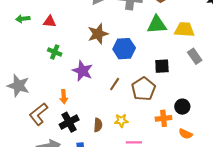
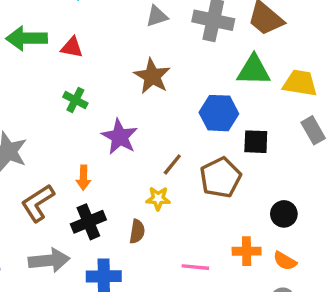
green arrow: (23, 19) -> (27, 38), size x1.6
brown star: (98, 34) -> (152, 76), turned -30
blue hexagon: (124, 49) -> (219, 113), moved
orange cross: (164, 118) -> (247, 251), moved
yellow star: (121, 121) -> (158, 199), moved

